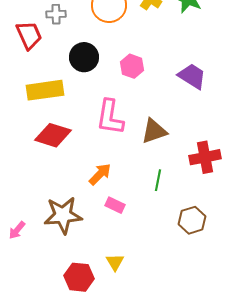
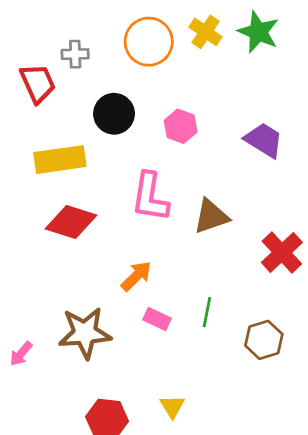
red cross: (205, 157) -> (282, 252), turned -32
green line: (158, 180) -> (207, 312), moved
yellow triangle: (115, 262) -> (172, 406), moved

